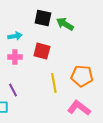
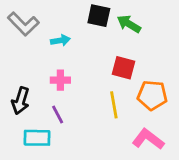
red square: (42, 51) -> (123, 68), moved
pink cross: (15, 57) -> (60, 80), moved

